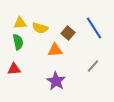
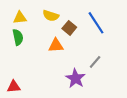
yellow semicircle: (40, 28) -> (51, 16), moved
red triangle: (14, 69) -> (14, 87), moved
purple star: (56, 81) -> (75, 78), moved

